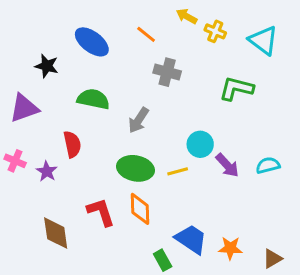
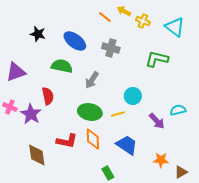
orange line: (146, 34) -> (105, 17), moved
blue ellipse: (92, 42) -> (75, 41), moved
black star: (47, 66) -> (38, 34), moved
purple arrow: (227, 165) -> (157, 121), moved
purple star: (47, 171) -> (31, 114), size x1.5
red L-shape: (101, 212) -> (67, 141), turned 120
blue trapezoid: (191, 239) -> (127, 145), moved
orange star: (230, 248) -> (161, 160), moved

